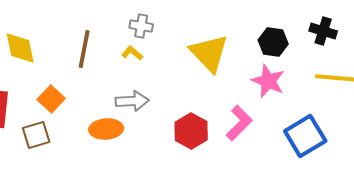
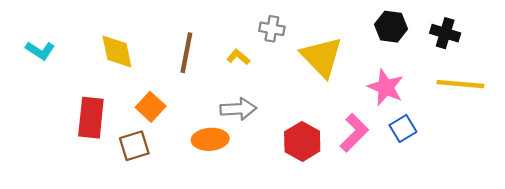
gray cross: (141, 26) -> (272, 29), moved
black hexagon: (273, 42) -> (391, 27), moved
blue square: (305, 136) -> (403, 128), moved, size x0.6

